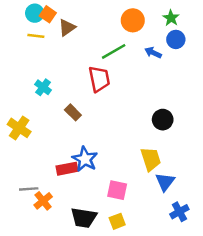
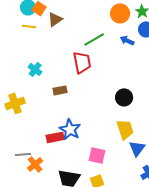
orange circle: (133, 20) -> (120, 13), moved
brown rectangle: (73, 112) -> (60, 90), turned -56
black circle: (163, 120) -> (124, 97), moved
yellow cross: (19, 128) -> (15, 103), turned 36

